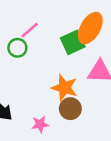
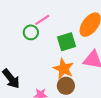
green square: (73, 42) -> (67, 42), moved

